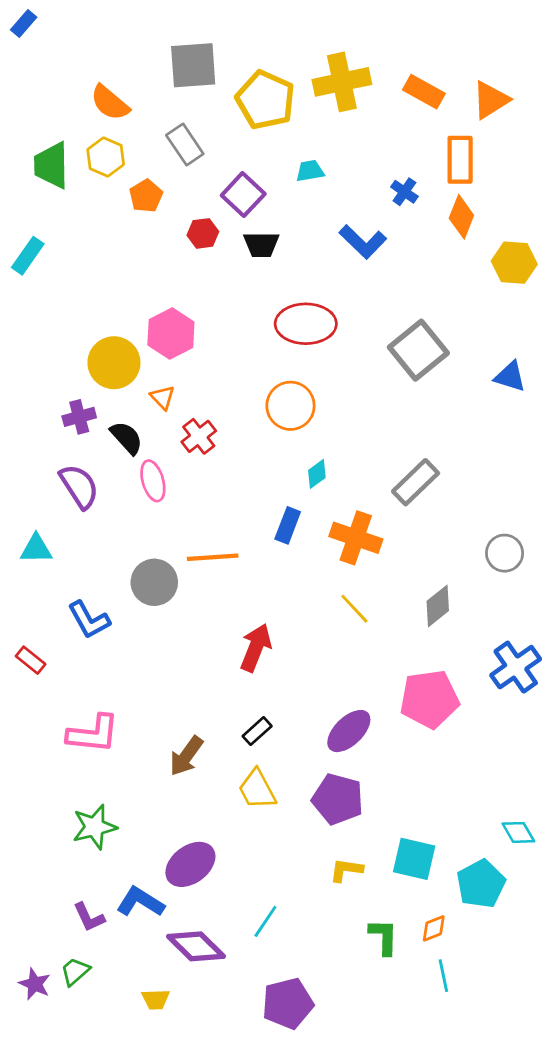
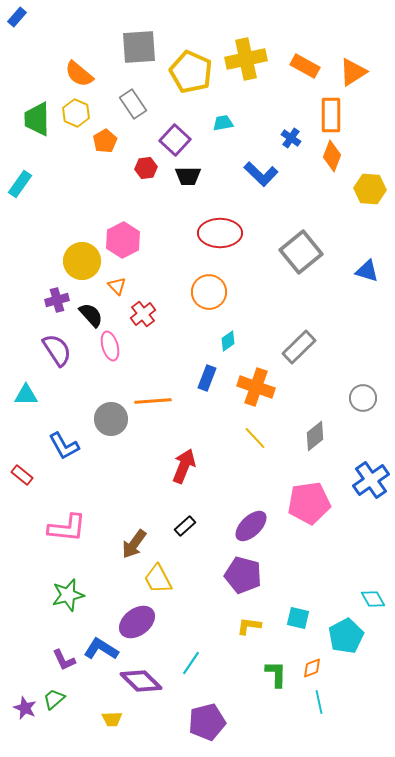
yellow trapezoid: (257, 789) -> (158, 579), moved
cyan square: (414, 859) -> (298, 618), size x0.7

